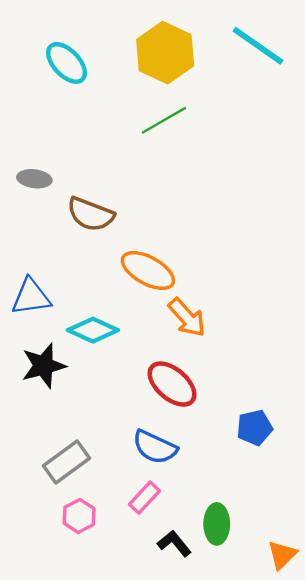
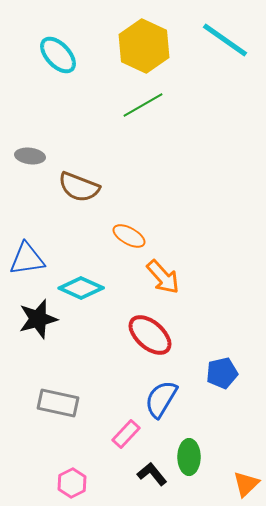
orange ellipse: (148, 271) -> (129, 236), size x0.7
blue semicircle: (155, 447) -> (161, 399), moved, turned 96
gray rectangle: (66, 462) -> (58, 403), turned 48
pink hexagon: (79, 516) -> (72, 483), moved

